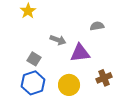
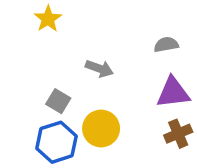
purple triangle: (80, 53) -> (173, 93), moved
yellow circle: (69, 85) -> (101, 128), moved

